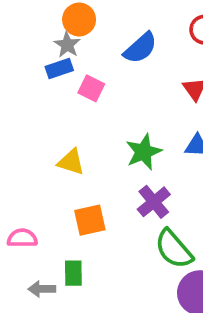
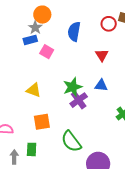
blue semicircle: (140, 48) -> (74, 32), turned 138
purple cross: (154, 202) -> (79, 100), moved
green semicircle: (174, 249) -> (71, 141), moved
gray arrow: (42, 289) -> (14, 157), turned 88

